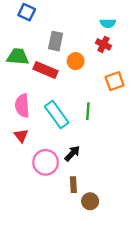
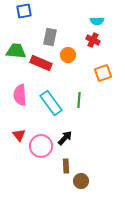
blue square: (27, 12) -> (24, 11), turned -35
red triangle: (21, 136) -> (19, 135), moved

